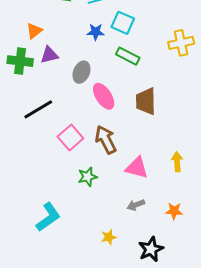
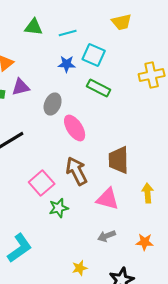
brown trapezoid: (146, 101) -> (119, 160), moved
pink square: (70, 138) -> (42, 183), moved

